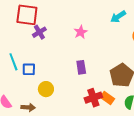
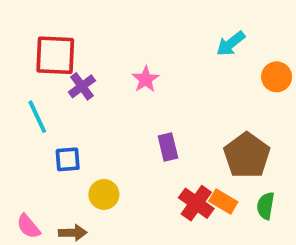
pink star: (81, 32) -> (146, 79), moved
cyan line: (13, 62) -> (37, 117), moved
red cross: (93, 98) -> (196, 203), turned -30

